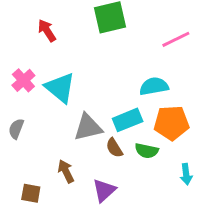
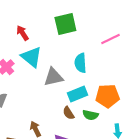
cyan semicircle: (154, 86) -> (80, 63), moved, turned -84
cyan triangle: (60, 88) -> (31, 57), moved
gray triangle: (88, 127) -> (53, 77), moved

